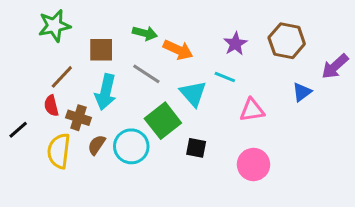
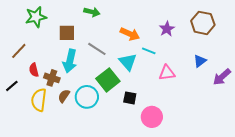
green arrow: (145, 33) -> (92, 12), moved
brown hexagon: (287, 41) -> (203, 23), moved
purple star: (235, 44) -> (167, 29), moved
orange arrow: (178, 50) -> (130, 34), moved
purple arrow: (335, 66) -> (222, 77), moved
brown line: (62, 77) -> (19, 51), moved
pink circle: (253, 164) -> (152, 117), moved

